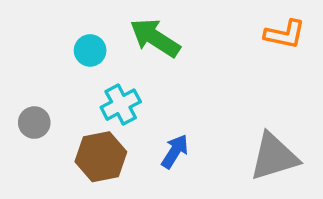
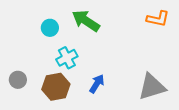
gray circle: (34, 123) -> (18, 80), moved

